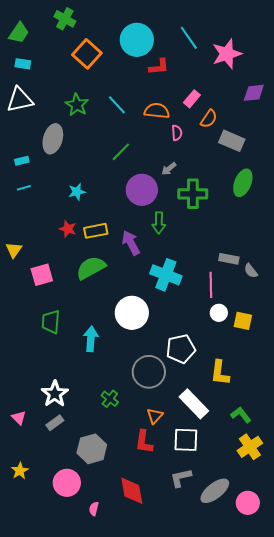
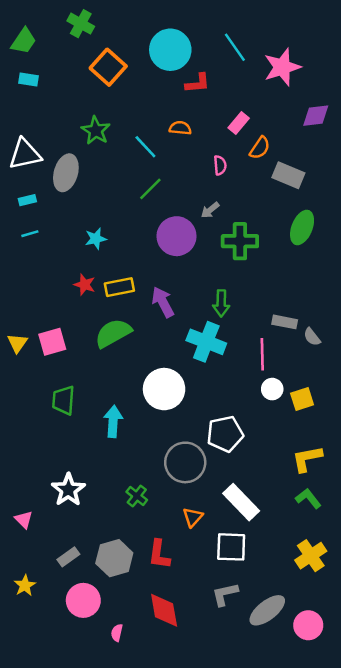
white triangle: (20, 100) -> (25, 154), moved
cyan line: (117, 105) -> (145, 147), moved
orange semicircle: (157, 111) -> (180, 128), moved, size x0.7
green arrow: (159, 223) -> (221, 303), moved
yellow triangle: (14, 250) -> (17, 343), moved
yellow square: (243, 321) -> (302, 399), turned -30
yellow L-shape: (220, 373) -> (307, 459), moved, turned 72
green L-shape: (241, 415) -> (308, 498), moved
gray rectangle: (55, 423) -> (68, 557), moved
red L-shape: (144, 442) -> (159, 554), moved

